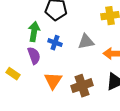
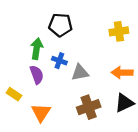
gray triangle: (86, 42) -> (80, 73), moved
orange triangle: (53, 81) -> (41, 113), moved

